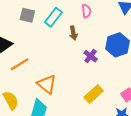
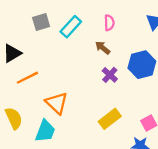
gray square: (27, 15) -> (41, 22), turned -35
brown arrow: (73, 33) -> (103, 48), moved, turned 136

